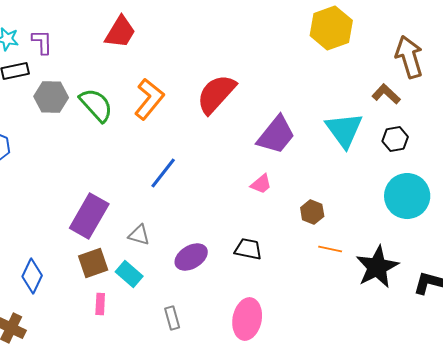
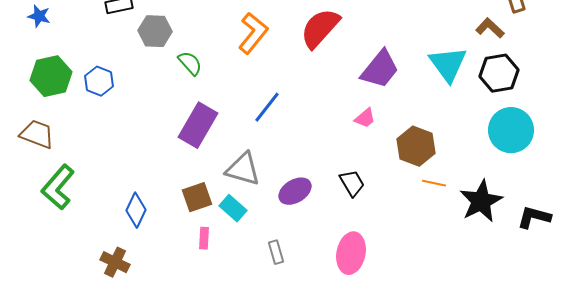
green semicircle: (96, 105) -> (190, 63), moved, size x0.7
black hexagon: (395, 139) -> (499, 73), size x1.5
brown hexagon: (312, 212) -> (416, 146), size x1.6
purple rectangle: (89, 216) -> (198, 125), moved
gray triangle: (139, 235) -> (243, 169), size x1.6
black trapezoid: (248, 249) -> (352, 183), turned 48

